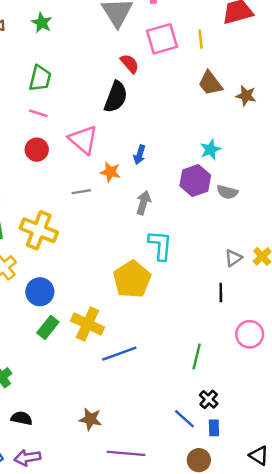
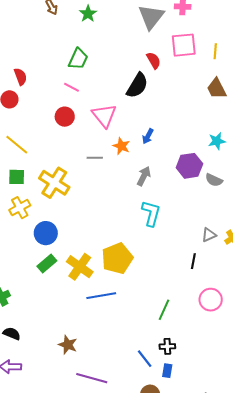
cyan star: (210, 150) -> (217, 141), moved
yellow pentagon: (132, 279) -> (117, 258), moved
black cross: (209, 399) -> (167, 346), turned 35

